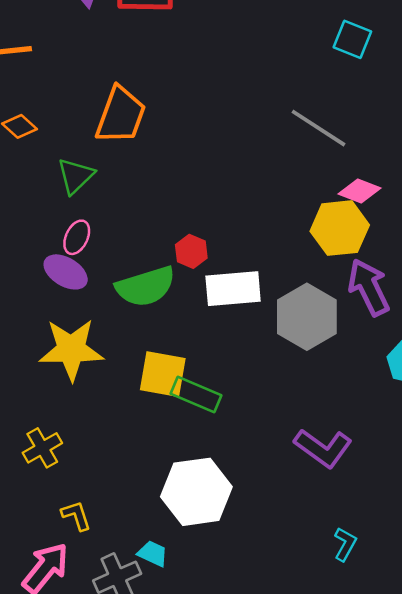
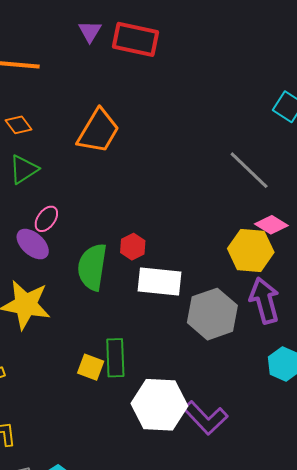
green triangle: (76, 176) -> (24, 169), moved
green semicircle: (146, 287) -> (92, 267), turned 105
yellow square: (163, 374) -> (91, 367), moved, size x0.7
green rectangle: (196, 394) -> (115, 358), turned 54
white hexagon: (196, 492) -> (159, 405), moved

